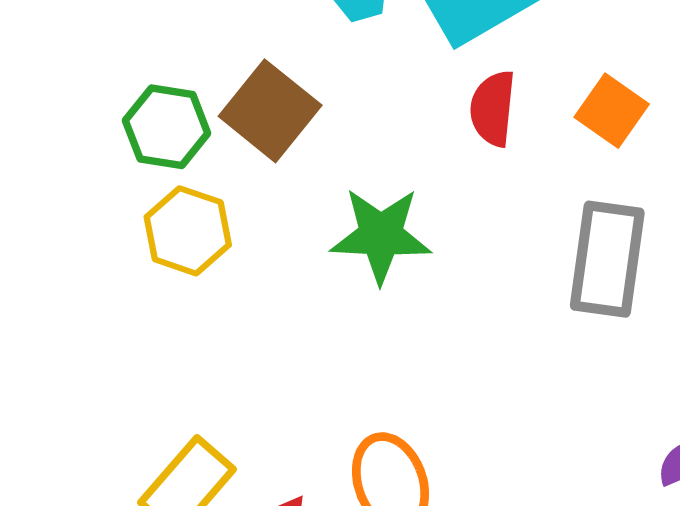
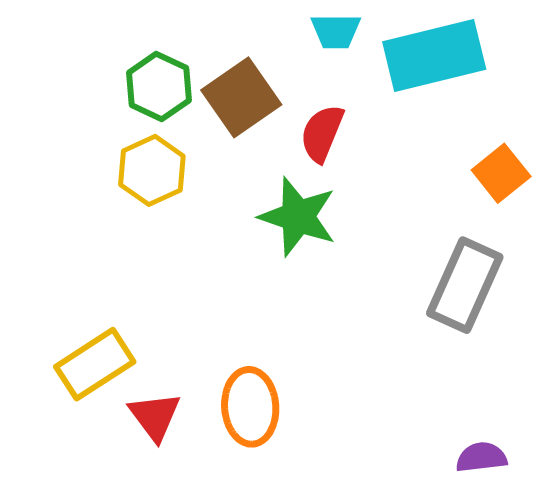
red semicircle: (493, 108) -> (322, 133), moved

